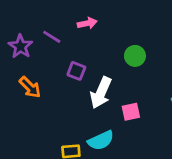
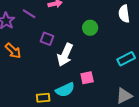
pink square: (131, 112) -> (87, 78), moved

